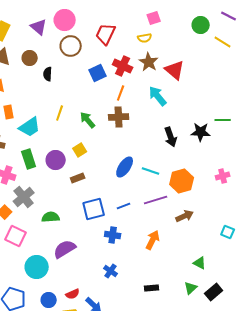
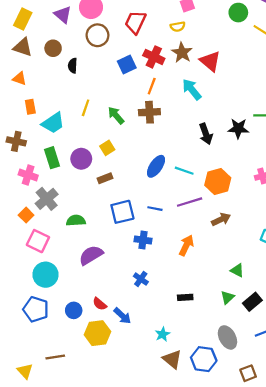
blue line: (124, 206) -> (155, 209), turned 32
cyan circle: (37, 267) -> (45, 275), moved
red semicircle: (73, 294) -> (100, 304), turned 64

